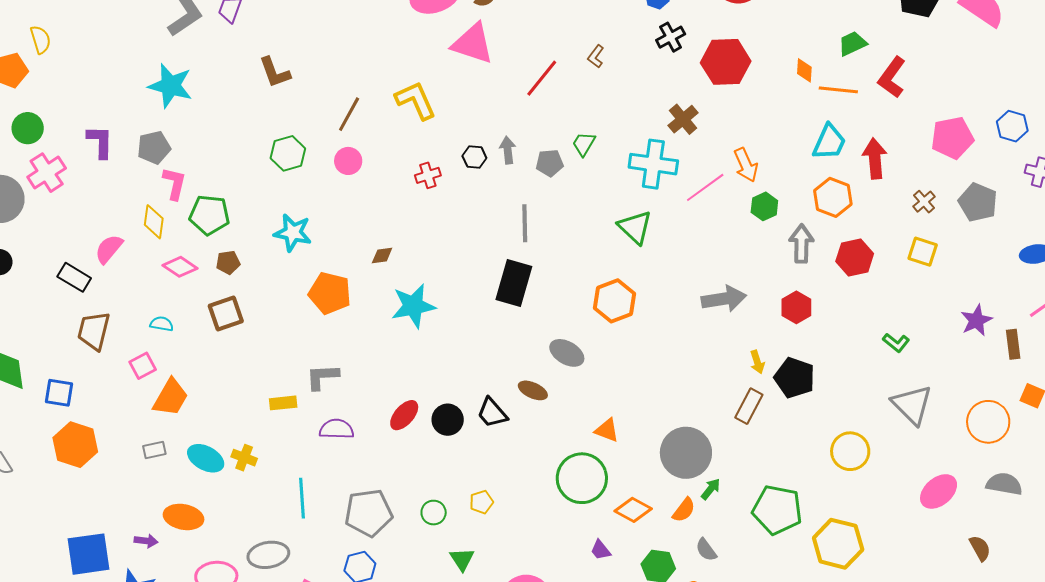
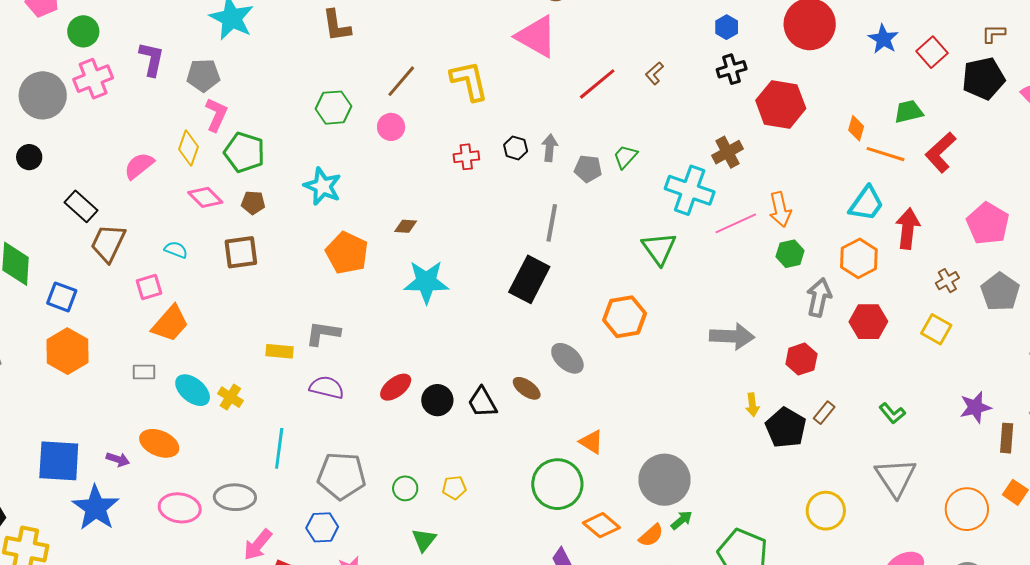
pink pentagon: (952, 138) -> (988, 224), turned 30
black rectangle: (74, 277) -> (81, 206), moved
brown rectangle: (749, 406) -> (824, 413), moved, size x0.7

